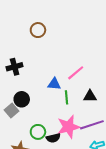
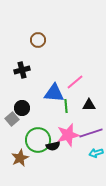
black cross: (15, 67) -> (22, 70), moved
blue triangle: (54, 84) -> (54, 93), size x1.5
green circle: (38, 132) -> (38, 140), size x1.6

